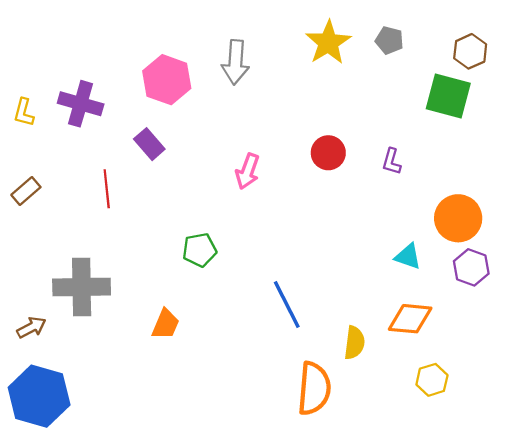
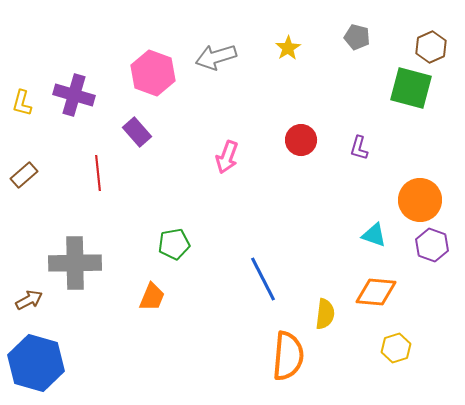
yellow star: (328, 43) -> (288, 48), moved, size x0.6
gray arrow: (235, 62) -> (216, 57), turned 69
green pentagon: (199, 250) -> (174, 244), moved

